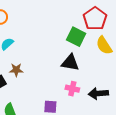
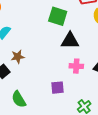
green square: (76, 37) -> (58, 16), moved

